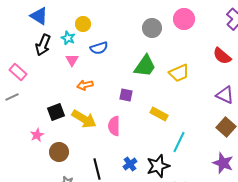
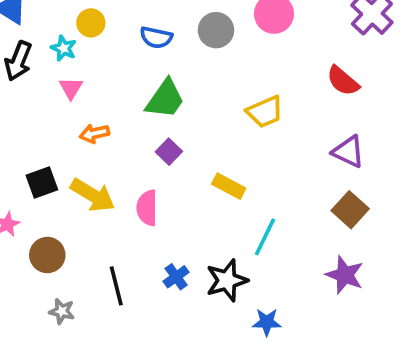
blue semicircle: (99, 48) -> (156, 37), moved, turned 30
green trapezoid: (145, 66) -> (165, 99), moved
purple square: (126, 95) -> (169, 152), turned 32

